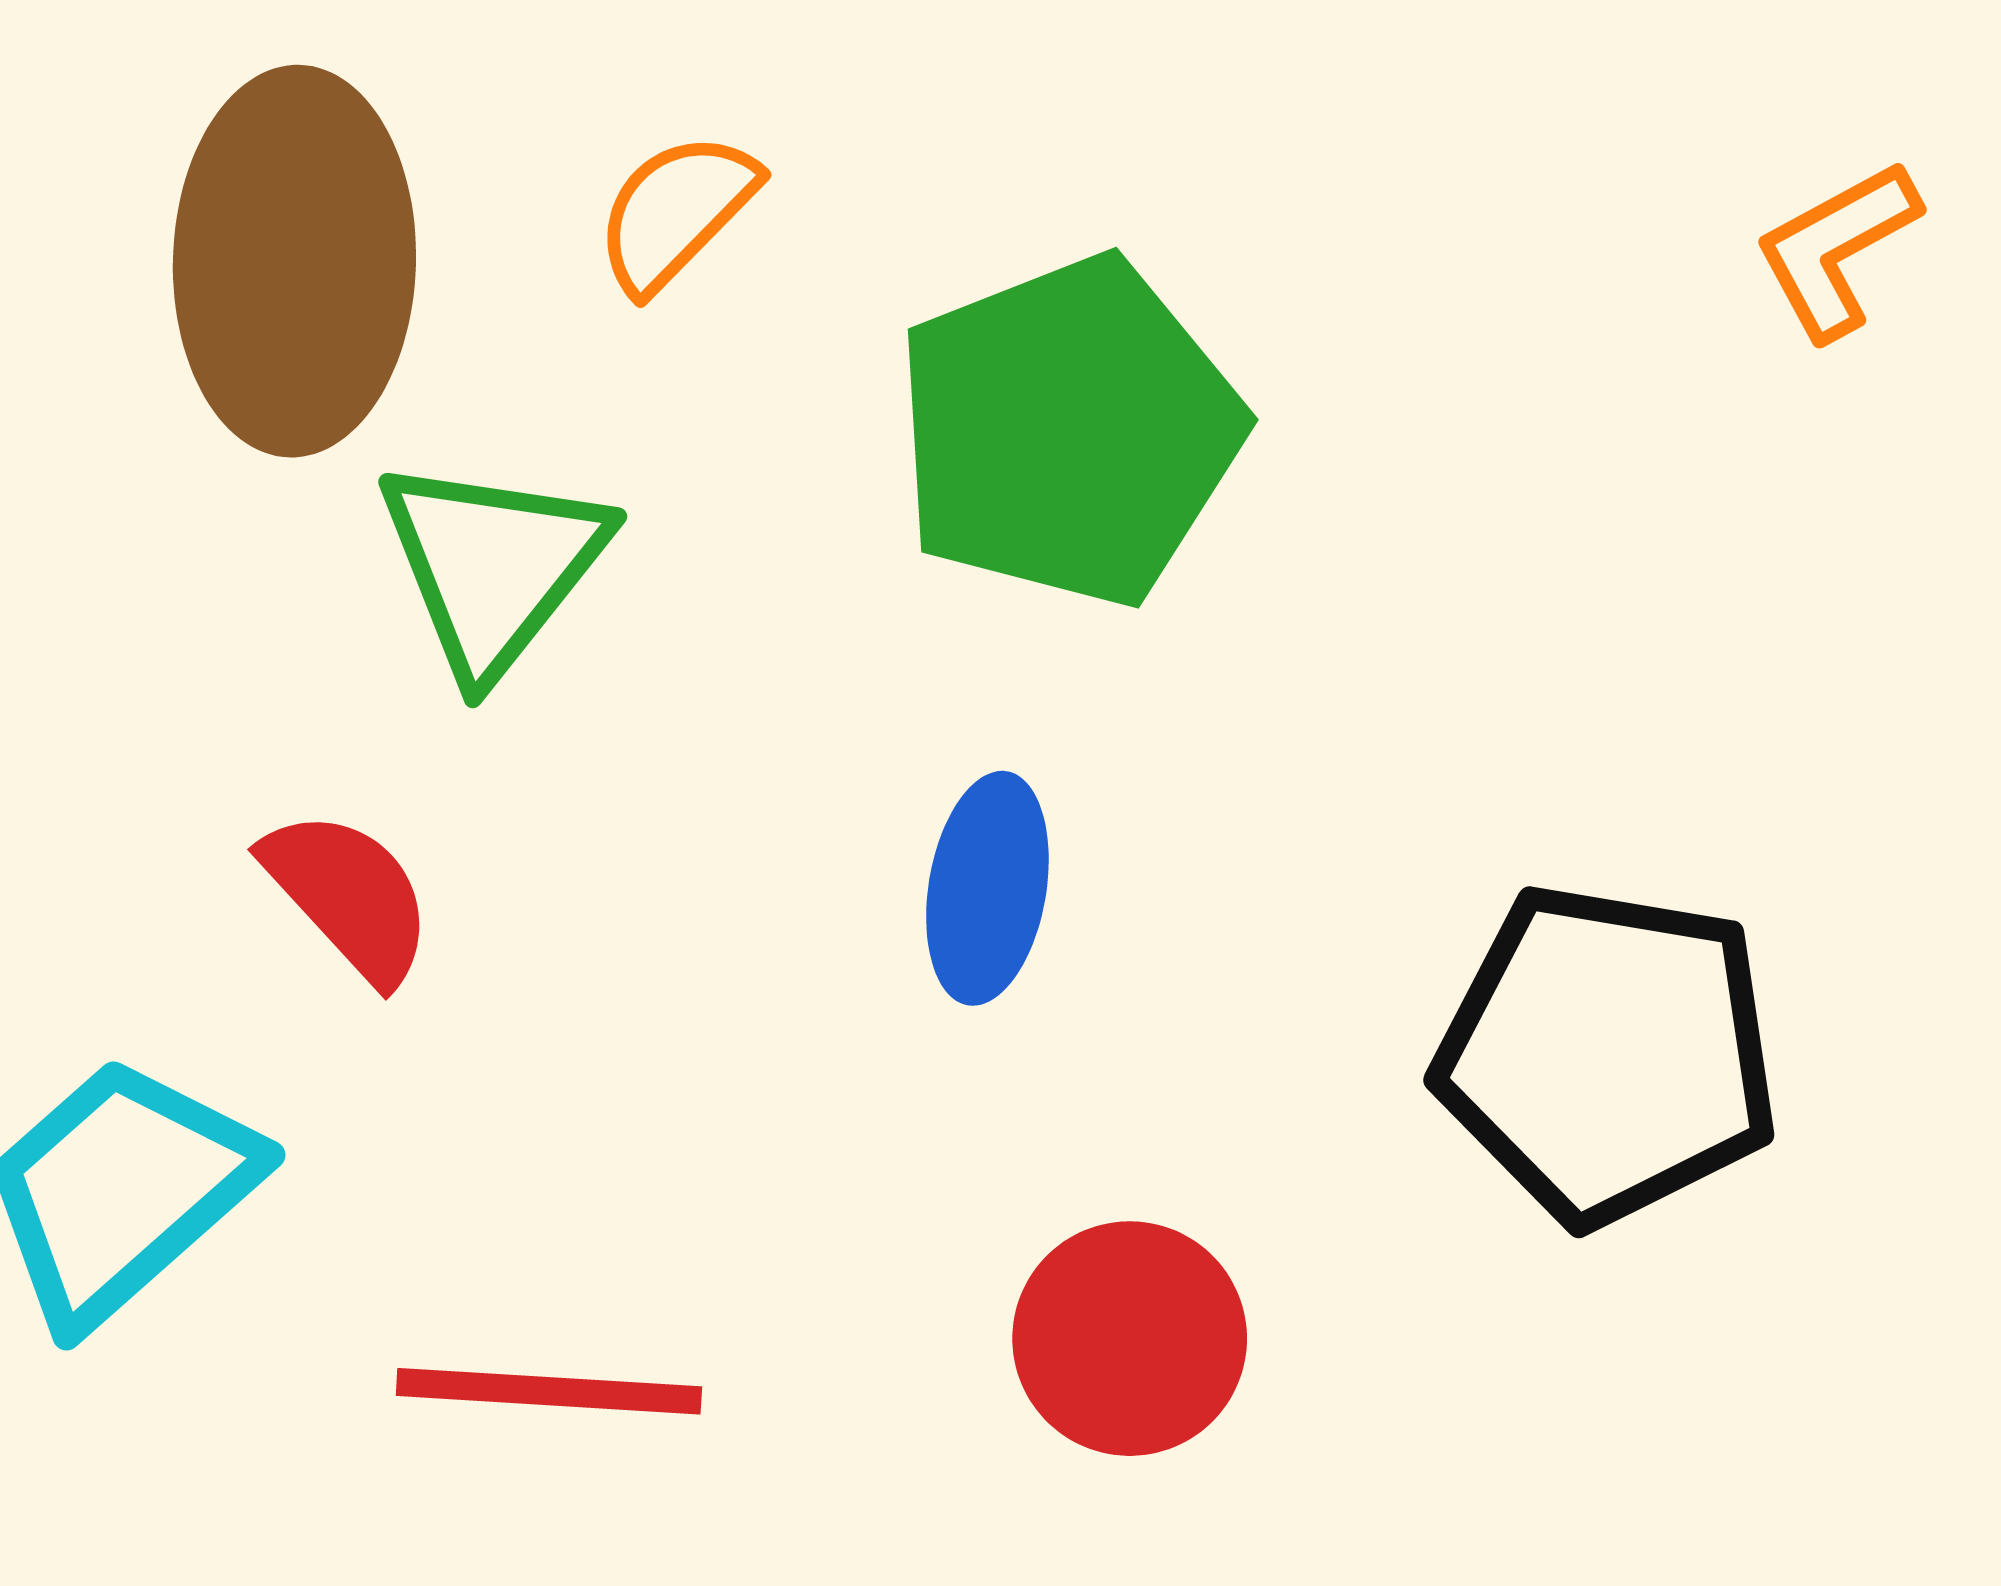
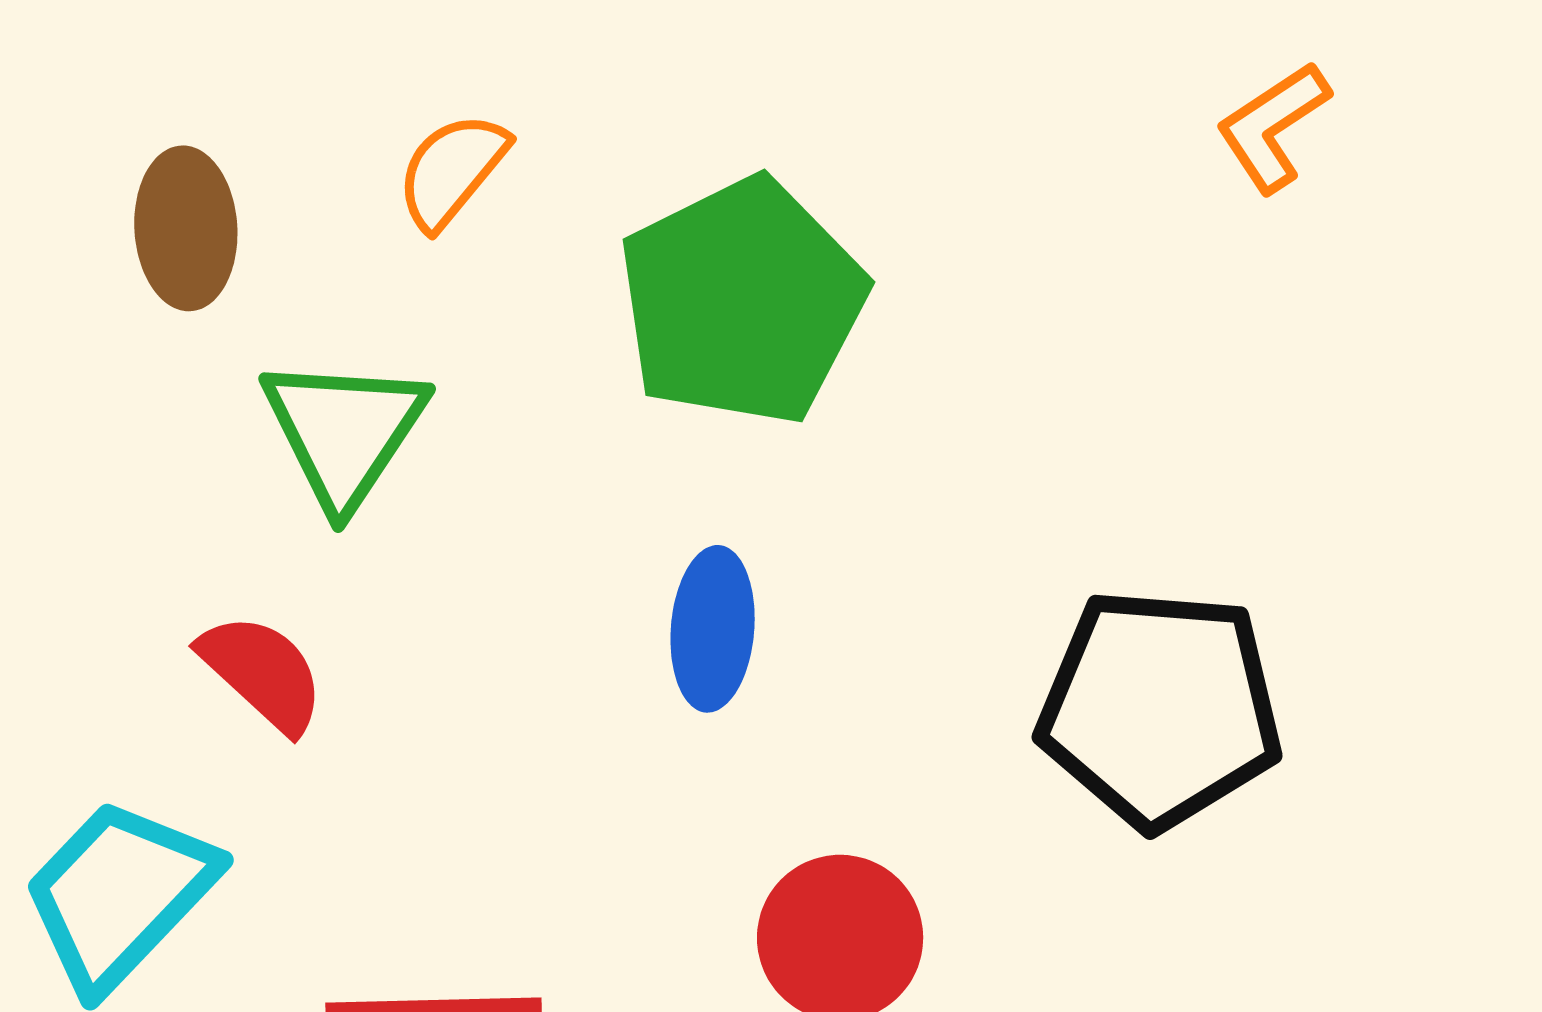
brown ellipse: (294, 261) -> (186, 228), size x0.6

